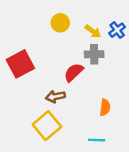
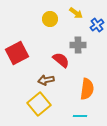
yellow arrow: (93, 31) -> (76, 13), moved
red semicircle: (74, 72) -> (61, 60), turned 84
orange semicircle: (105, 107) -> (87, 89), size x1.5

